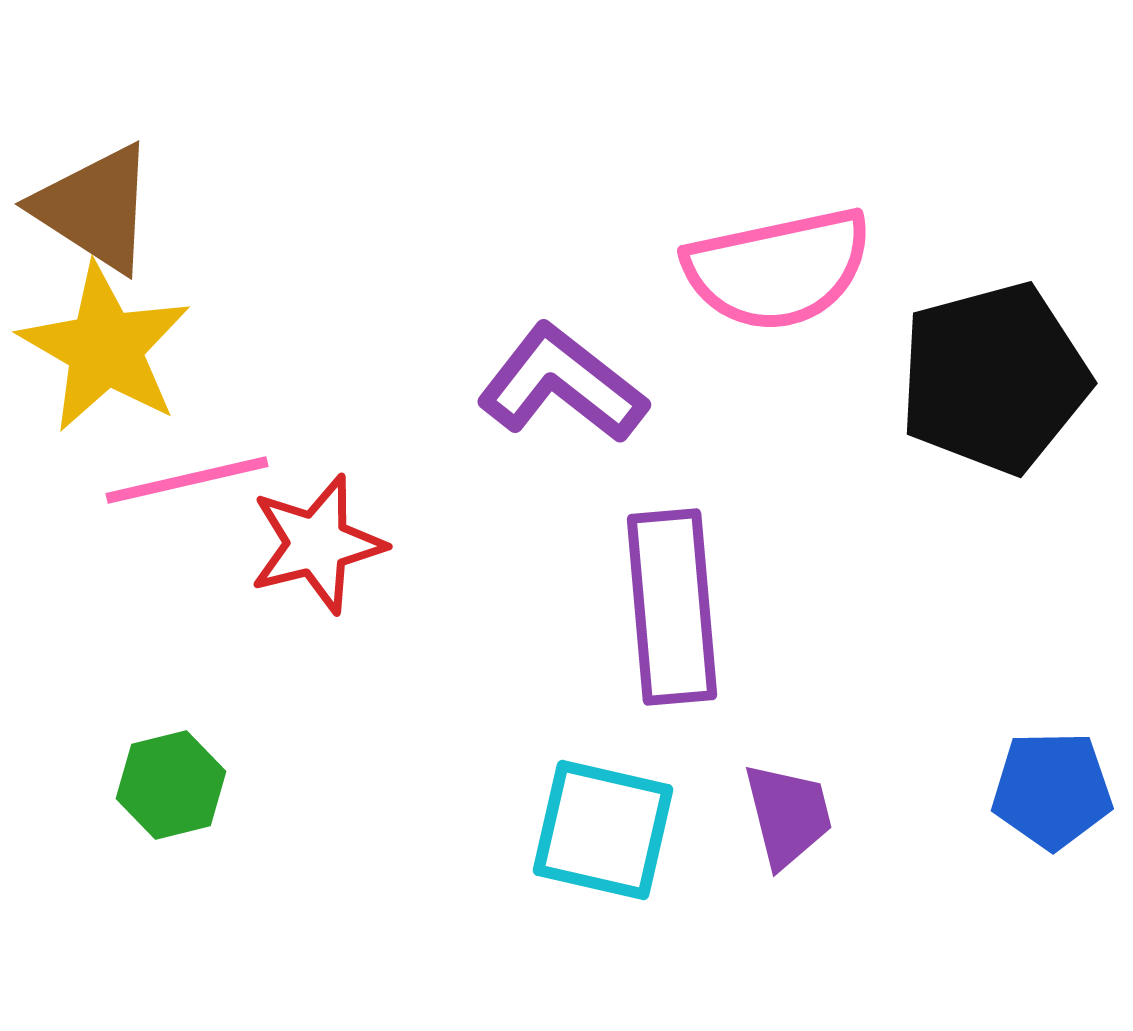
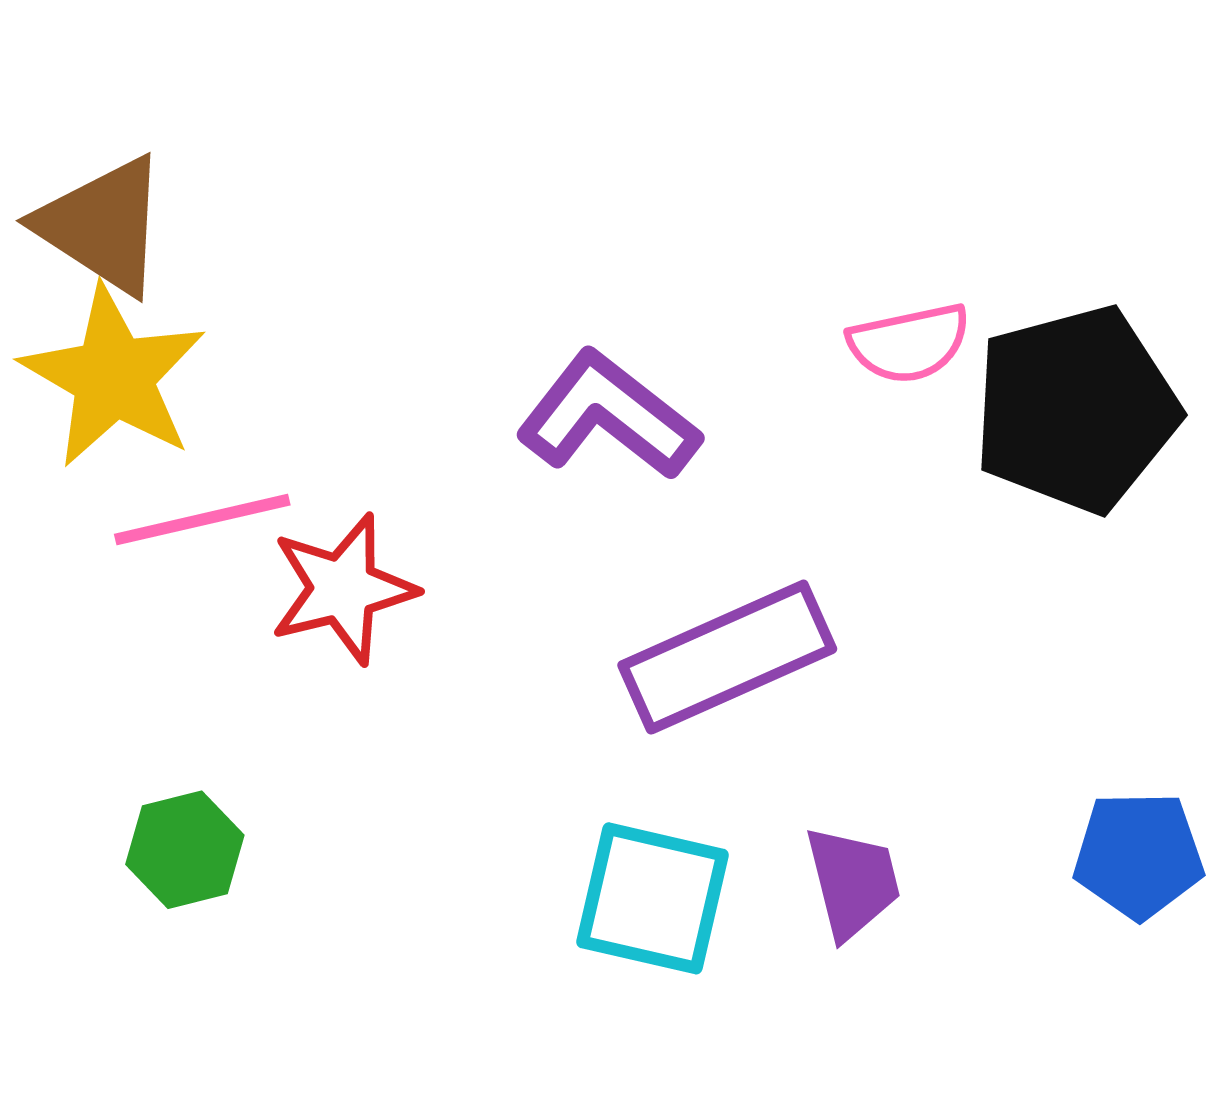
pink semicircle: (778, 269) -> (909, 343), moved, size x0.6
purple rectangle: (672, 607) -> (727, 657), turned 71

